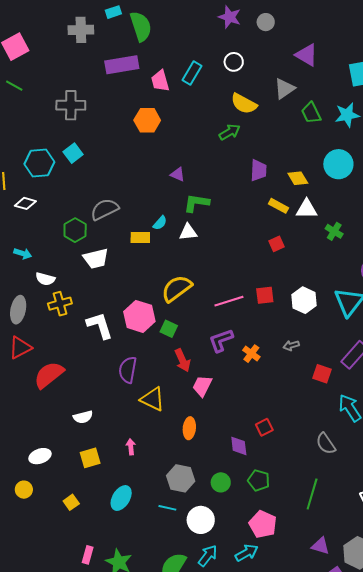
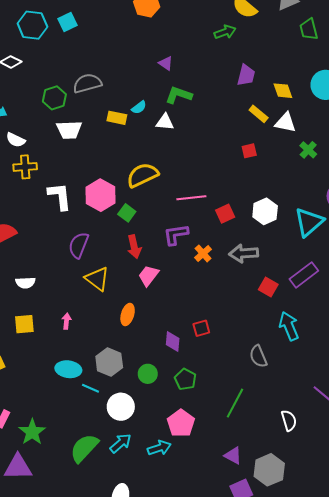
red square: (265, 295) -> (225, 214), moved, turned -30
gray arrow: (291, 345) -> (244, 253), size x1.8
cyan ellipse: (121, 498) -> (68, 369), moved, turned 55

